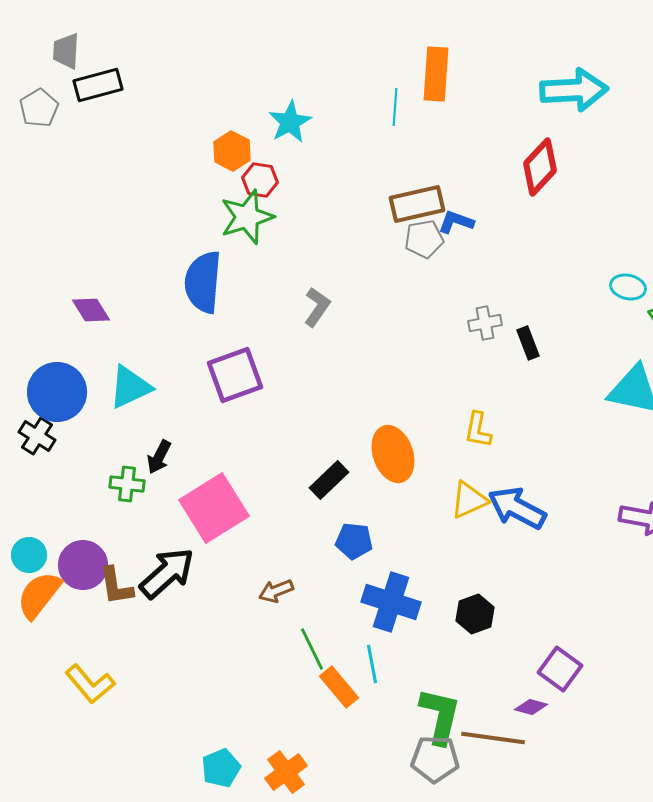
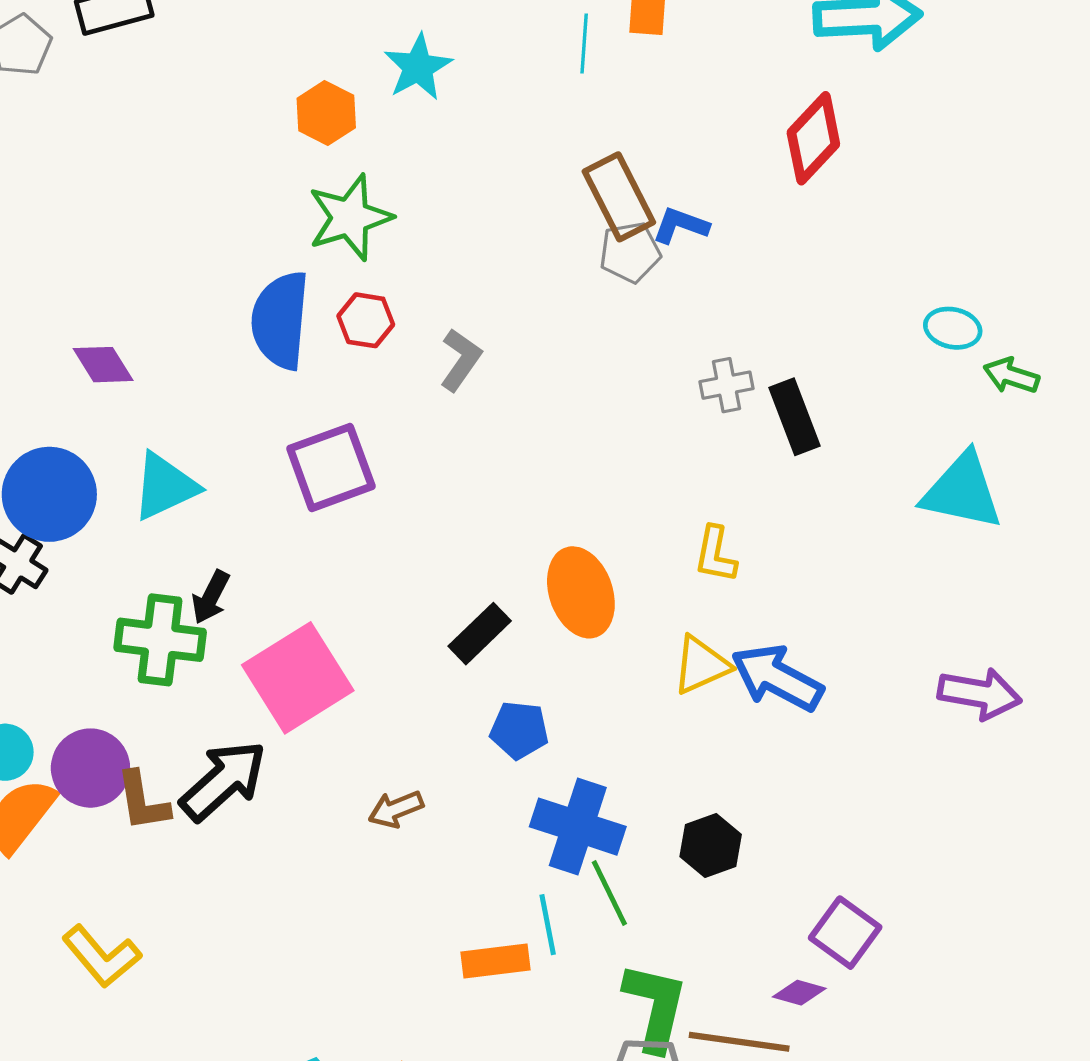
red hexagon: (260, 180) -> (366, 320), moved
brown rectangle: (417, 204) -> (619, 197), turned 76
black rectangle: (528, 343) -> (794, 417), size x1.4
green cross: (127, 484) -> (160, 640), size x1.6
green line: (312, 649) -> (609, 893), moved
orange rectangle: (339, 687) -> (495, 961), turned -57

